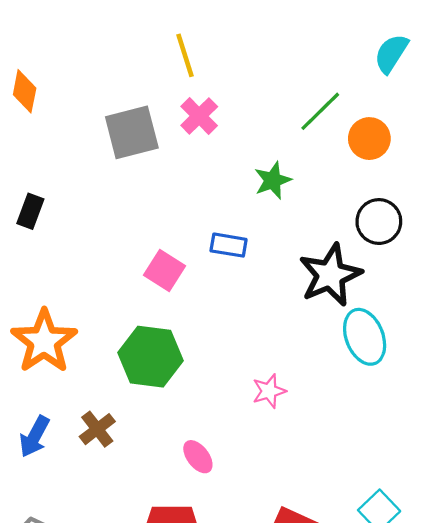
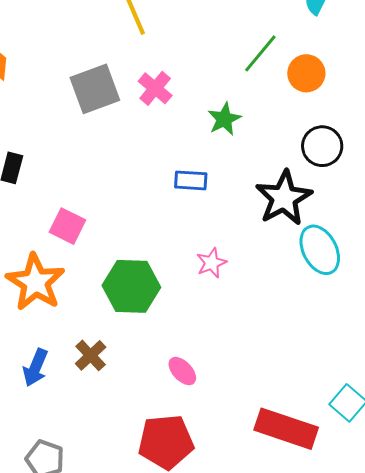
pink cross: (199, 116) -> (155, 88), moved
pink square: (164, 270) -> (67, 226), moved
pink star: (269, 391) -> (211, 263), moved

